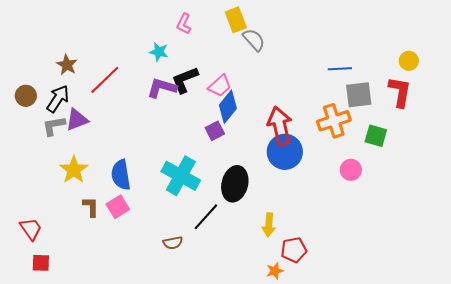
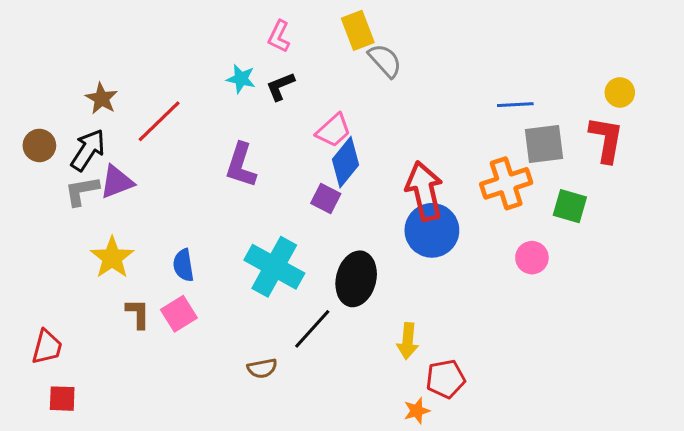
black L-shape: (185, 80) -> (280, 86), moved, size x0.7
purple L-shape: (162, 88) -> (241, 165), moved, turned -88
purple square: (215, 131) -> (326, 199), turned -36
blue semicircle: (121, 175) -> (183, 265), size x0.7
red trapezoid: (31, 229) -> (47, 347), turned 50

